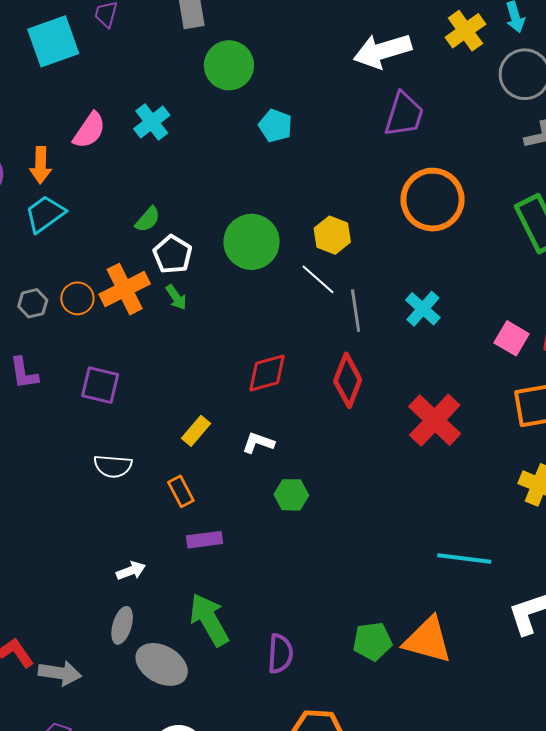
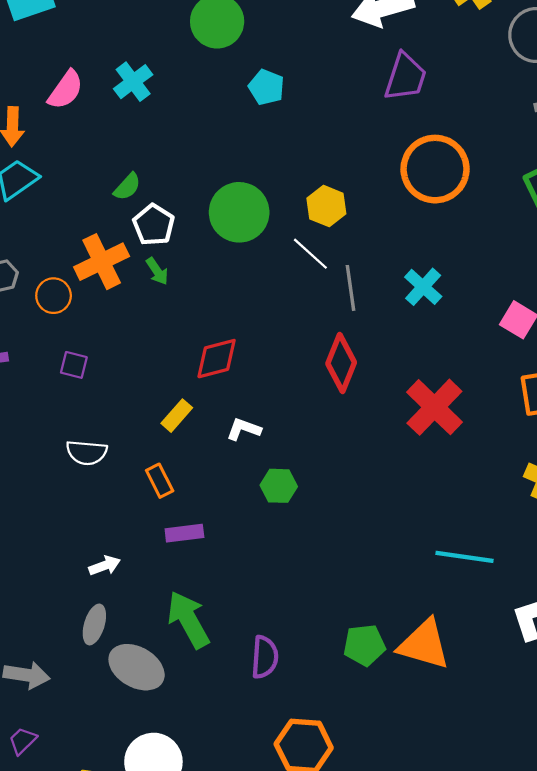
orange circle: (77, 298) -> (54, 296), moved
red diamond: (267, 373) -> (217, 359), moved
purple square: (100, 385) -> (74, 365), size x0.7

